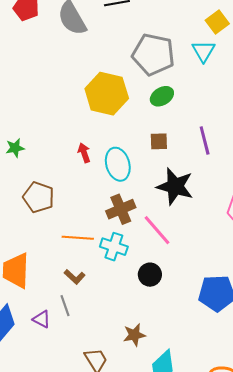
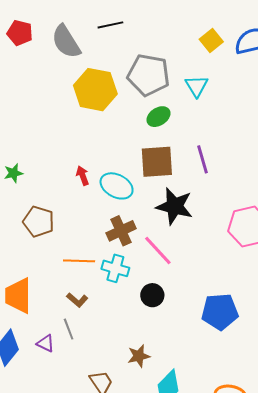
cyan triangle: (203, 51) -> (197, 86), moved
yellow hexagon: (107, 94) -> (95, 90), moved
brown square: (159, 141) -> (157, 162), size x1.8
cyan ellipse: (118, 164) -> (117, 186), turned -44

